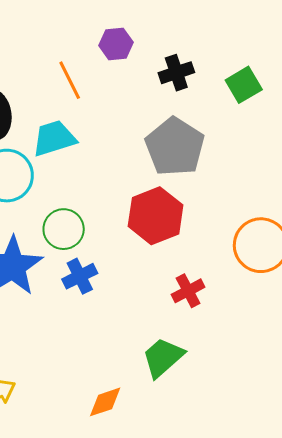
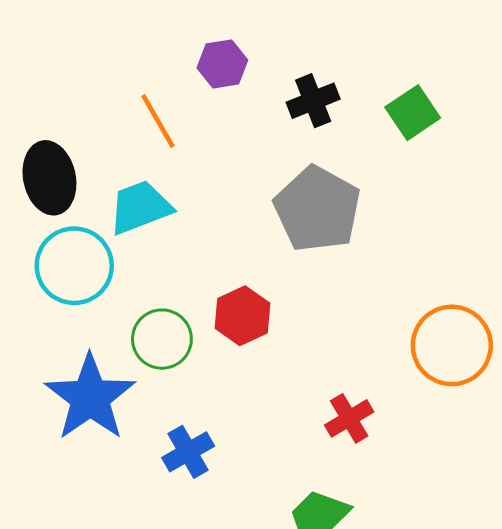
red hexagon: (156, 216) -> (242, 316), moved, size x0.7
blue cross: (80, 276) -> (188, 452), moved

